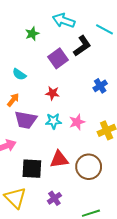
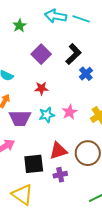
cyan arrow: (64, 21) -> (56, 16), moved
green star: (32, 34) -> (19, 26), moved
black L-shape: (82, 46) -> (73, 54), moved
purple cross: (54, 198) -> (60, 175), moved, turned 32

